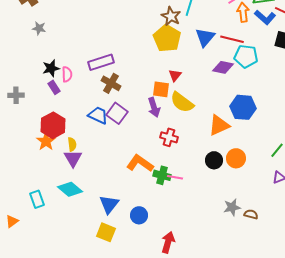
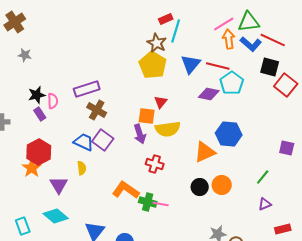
cyan pentagon: (246, 56) -> (232, 83), turned 30
yellow semicircle: (182, 102) -> (168, 129), turned -45
yellow semicircle: (72, 144) -> (82, 168), moved

